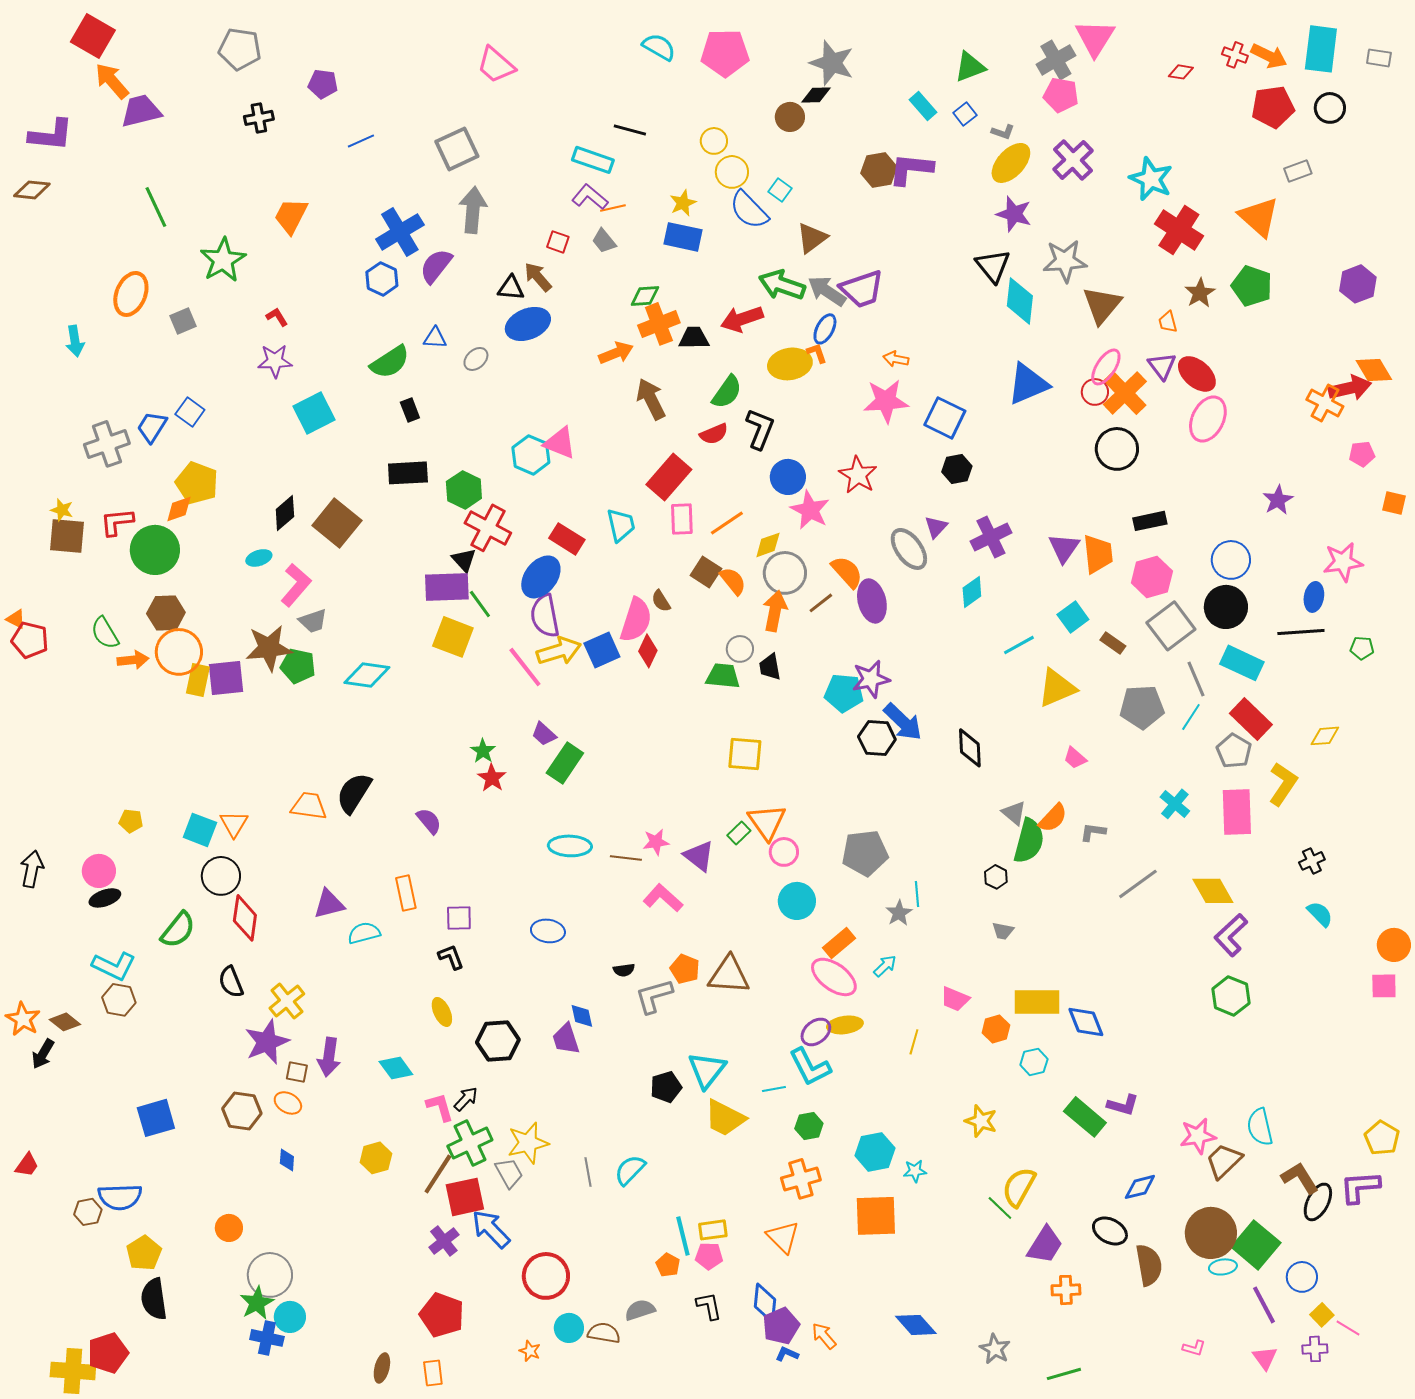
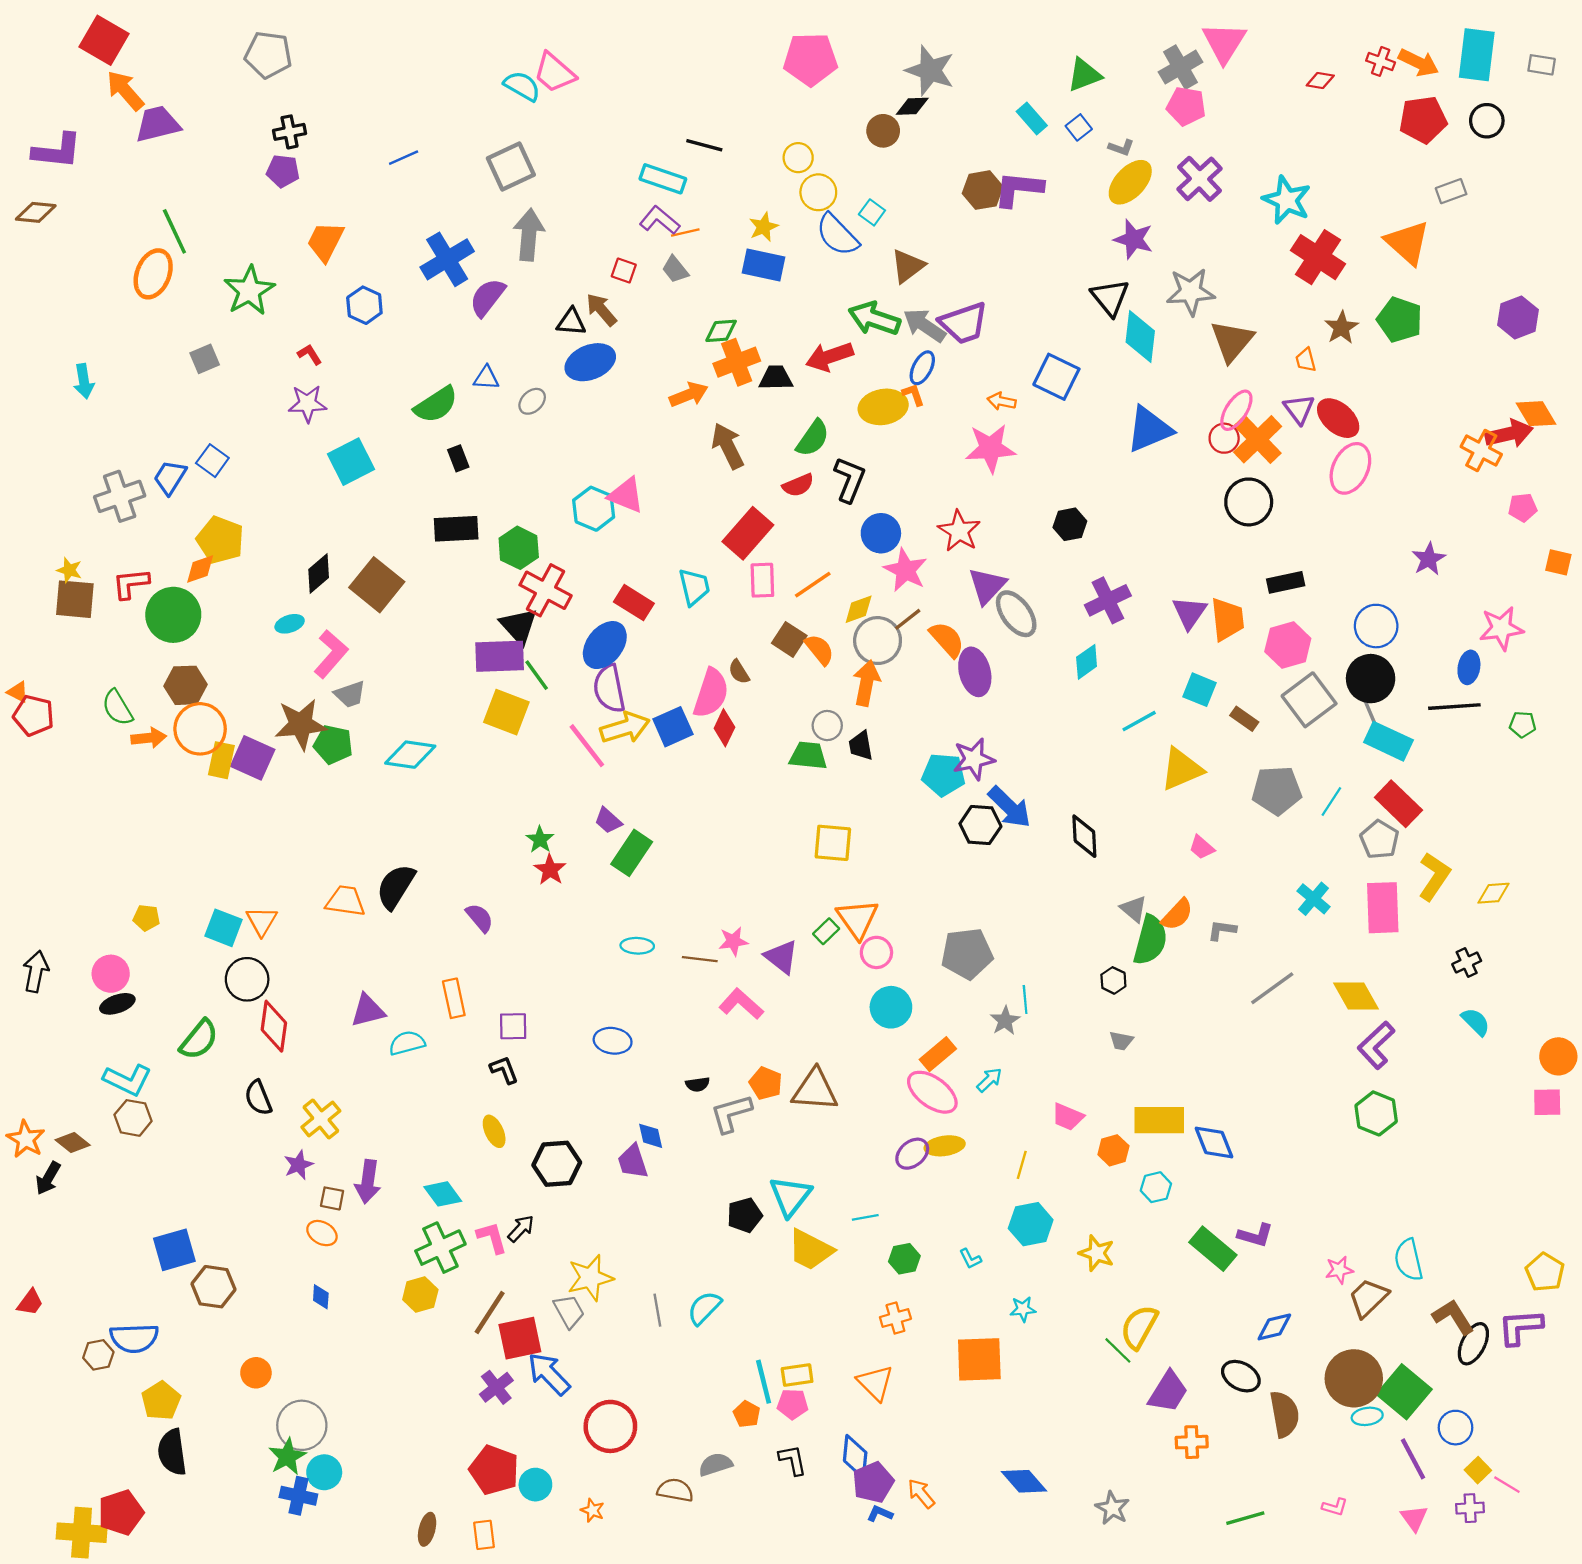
cyan semicircle: (659, 47) -> (522, 86), moved
purple pentagon: (323, 84) -> (283, 171), moved
blue hexagon: (382, 279) -> (364, 305), moved
orange ellipse: (131, 294) -> (153, 274), moved
blue square: (945, 418) -> (1056, 377), moved
purple triangle: (936, 527) -> (987, 586), moved, size x1.5
black triangle: (464, 560) -> (519, 626), size x1.4
brown line: (821, 603) -> (908, 619), moved
cyan square: (1073, 617) -> (1200, 690), turned -32
purple square: (226, 678) -> (253, 758), turned 30
gray line: (1196, 679) -> (1369, 711), moved
yellow diamond: (1325, 736) -> (1494, 893), moved
cyan ellipse: (570, 846) -> (637, 946), size x0.7
purple star: (267, 1042) -> (298, 1165), size x0.6
cyan L-shape: (810, 1067) -> (970, 1259), moved, size x0.5
brown hexagon: (242, 1111) -> (214, 1287), moved
pink star: (1198, 1136) -> (1339, 1270), size x0.7
green cross: (470, 1143) -> (440, 1248), moved
cyan hexagon: (875, 1152) -> (1031, 1224), moved
orange cross: (801, 1179) -> (895, 1318), size x0.7
cyan circle: (569, 1328) -> (535, 1485), moved
green line: (1064, 1374) -> (1245, 1518), moved

